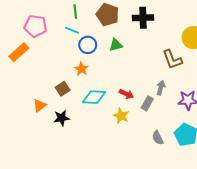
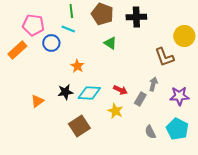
blue circle: (88, 45) -> (51, 43), moved
green triangle: (116, 45) -> (110, 43), turned 48
brown square: (63, 89) -> (79, 126), moved, size x1.5
black star: (62, 118) -> (65, 92), moved

